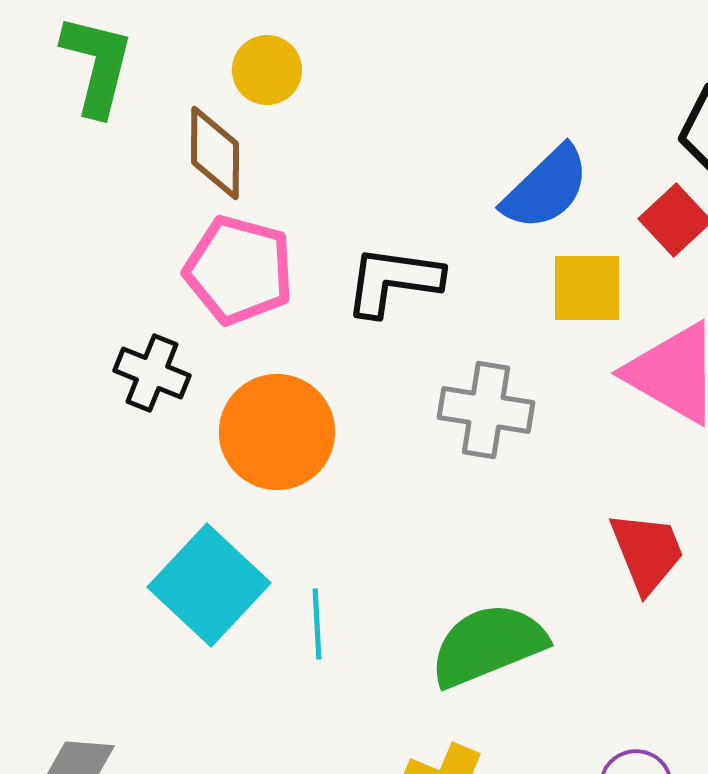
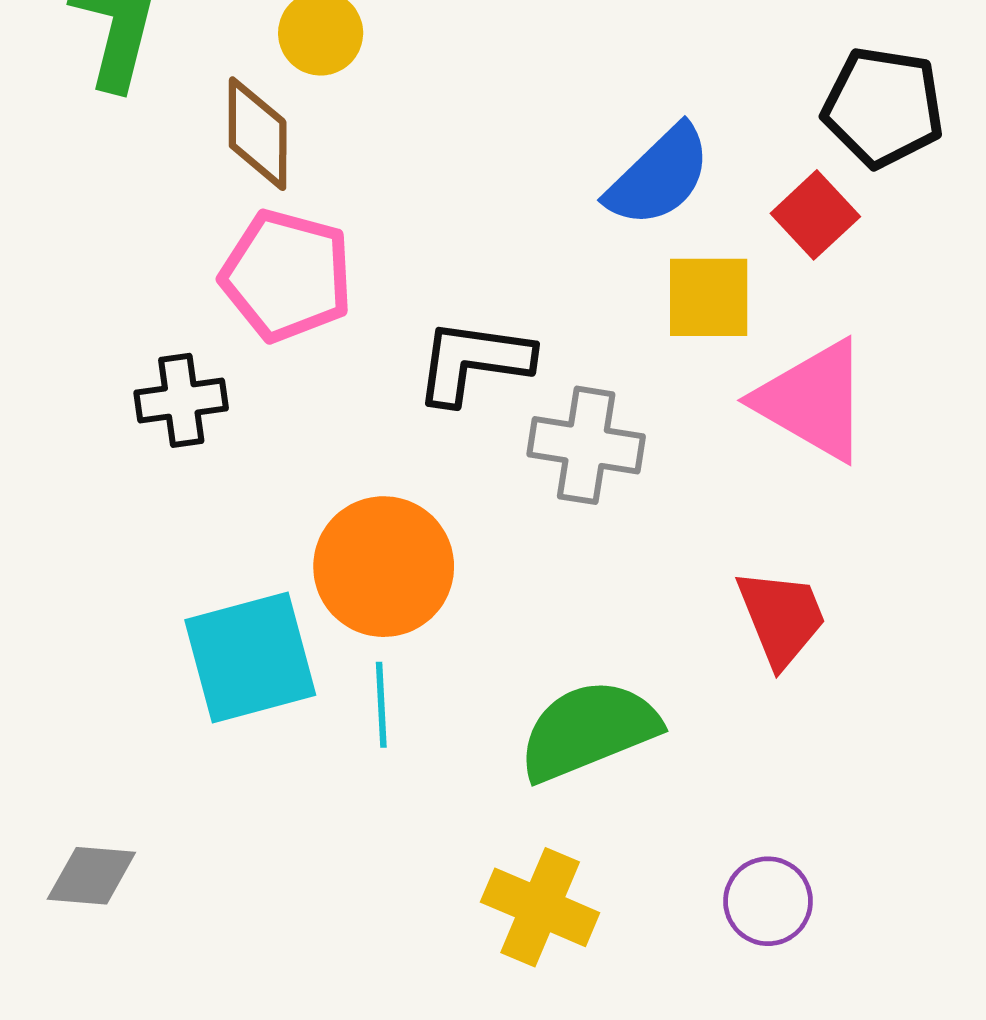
black L-shape: (393, 281) -> (473, 362), moved
black cross: (152, 373) -> (181, 400), turned -30
orange circle: (277, 432) -> (384, 567), moved
cyan square: (209, 585) -> (250, 658), turned 32

